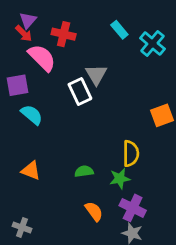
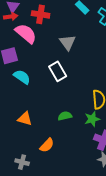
red arrow: (24, 33) -> (11, 17), turned -48
white rectangle: (80, 92) -> (58, 71), moved
orange semicircle: (94, 211) -> (47, 145), moved, turned 84

